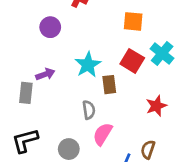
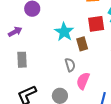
red square: (132, 61) -> (96, 24), turned -30
purple arrow: (45, 74) -> (15, 32), moved

